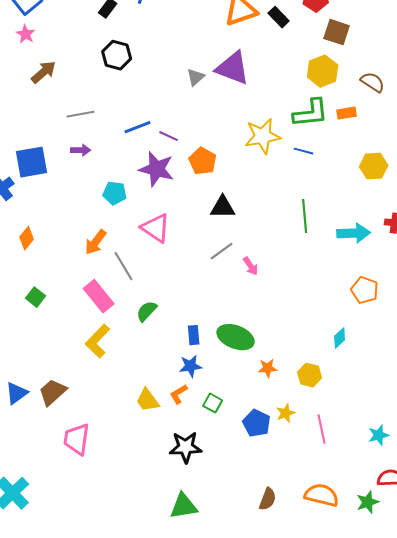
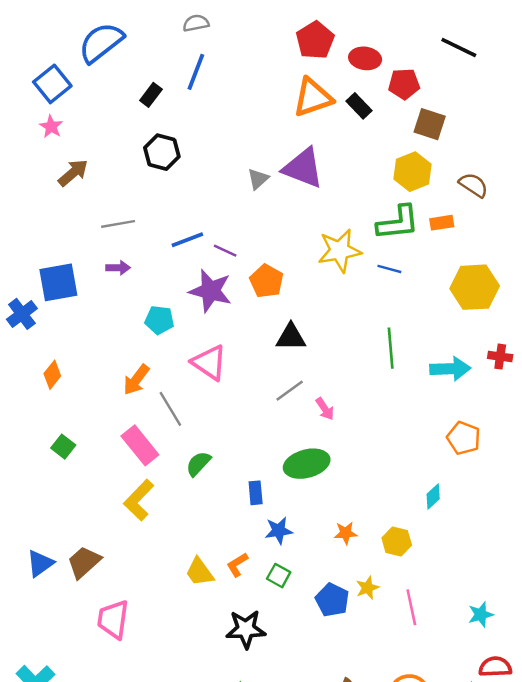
yellow hexagon: (374, 166) -> (475, 287), size x1.4
green ellipse: (236, 337) -> (307, 464), moved, turned -36
blue star: (191, 366) -> (279, 531), moved

